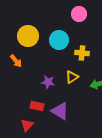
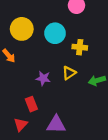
red rectangle: (37, 106) -> (31, 104), turned 56
purple triangle: (60, 111) -> (56, 124), moved, turned -30

